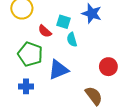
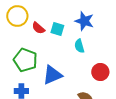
red semicircle: (45, 31) -> (38, 28), moved
cyan semicircle: (72, 40) -> (79, 46), moved

